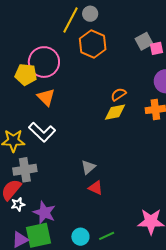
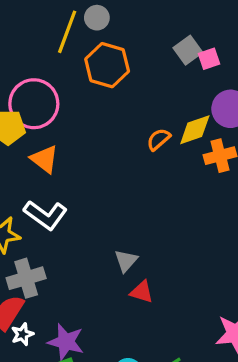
yellow diamond: (115, 112) -> (195, 130), moved

